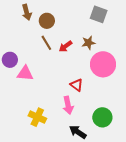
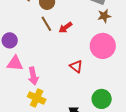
brown star: (88, 43) -> (104, 16), moved
pink triangle: (25, 73) -> (15, 63), moved
pink arrow: (68, 105) -> (33, 76), moved

